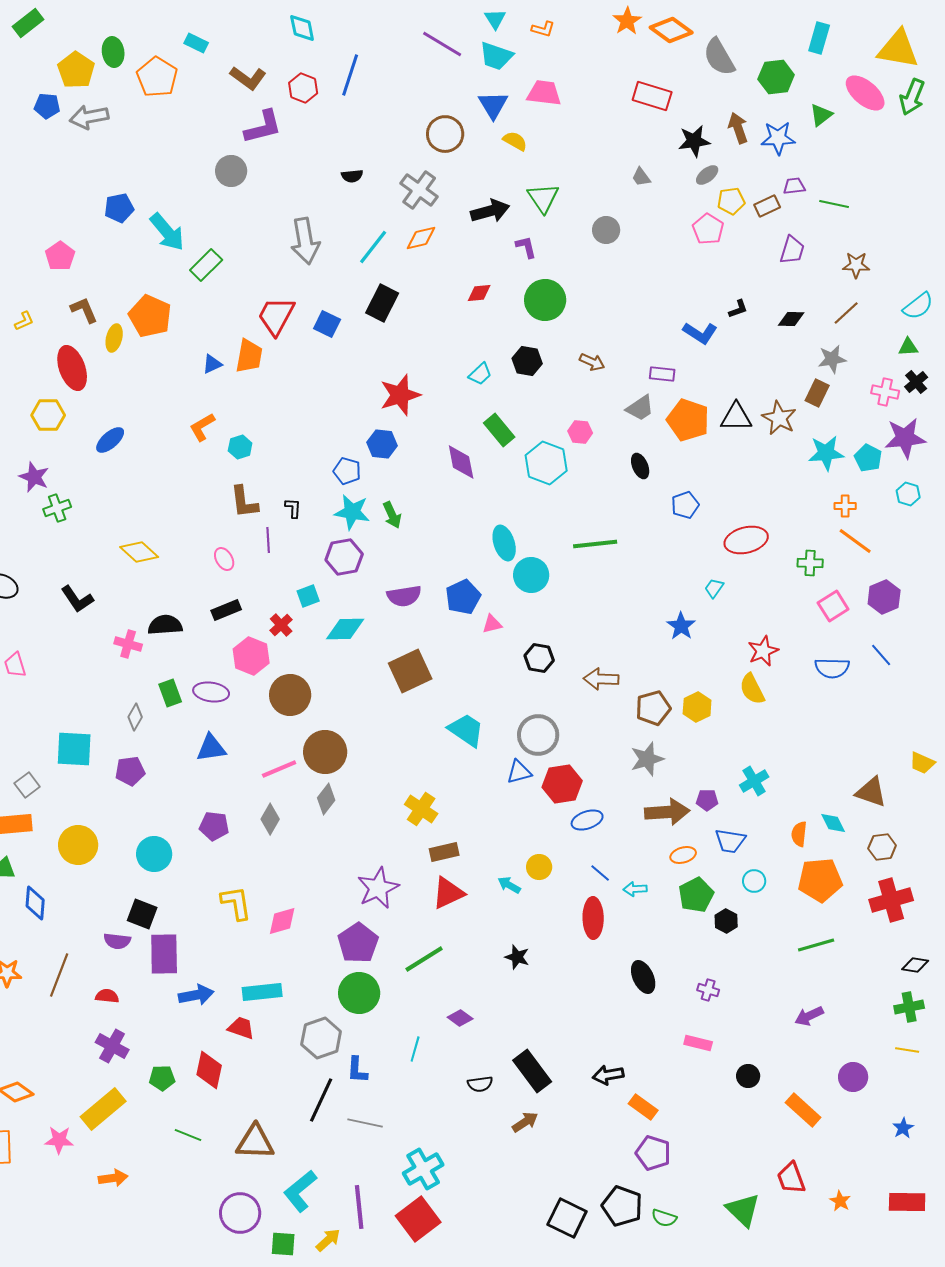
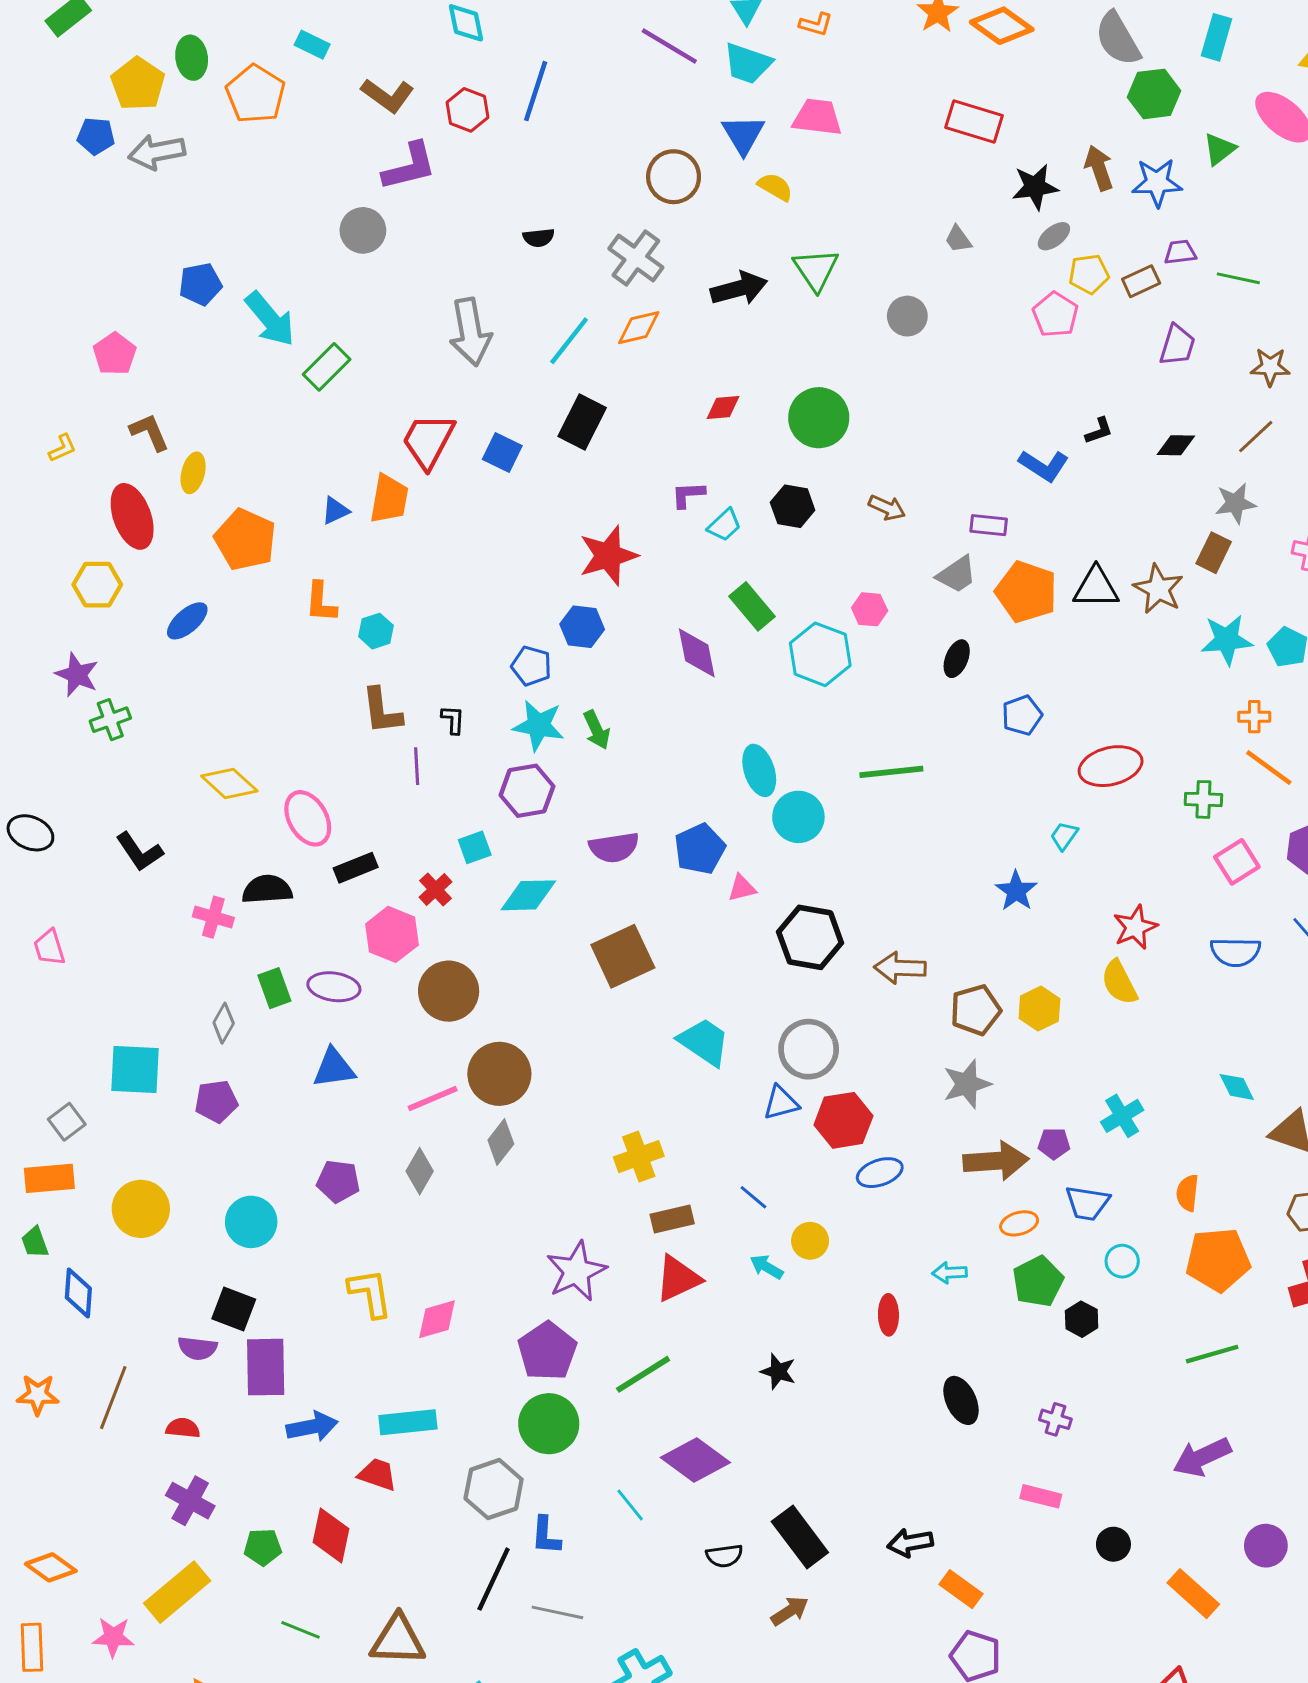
gray semicircle: (719, 57) -> (1118, 39), moved
purple L-shape: (526, 247) -> (688, 495), moved, turned -80
orange pentagon: (150, 316) -> (245, 540), moved
orange L-shape: (202, 427) -> (321, 602), turned -56
black ellipse: (640, 466) -> (957, 659), turned 45
pink ellipse: (224, 559) -> (308, 818), moved, size x1.6
black hexagon: (539, 658) -> (810, 937), size x1.5
yellow cross: (421, 809) -> (639, 1157), turned 36
cyan diamond: (833, 823) -> (1237, 1087), moved
blue line: (600, 873) -> (753, 1197), moved
red ellipse: (593, 918) -> (888, 1315), size x0.7
purple arrow: (809, 1016) -> (1202, 1457), size x1.4
purple diamond: (460, 1018) -> (695, 1460), size x1.8
cyan line: (415, 1049) -> (630, 1505), turned -55

